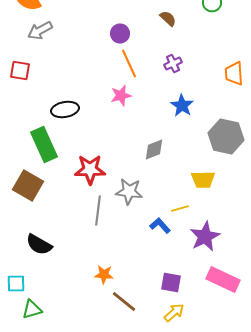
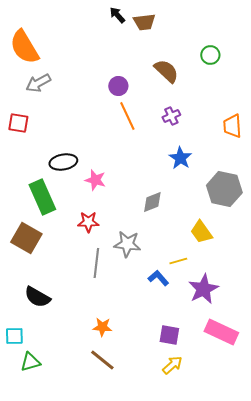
brown semicircle: (168, 18) -> (166, 71), size x1.5
pink star: (121, 96) -> (95, 180), moved, turned 30
red star: (90, 170) -> (88, 222), size x0.7
yellow trapezoid: (203, 180) -> (201, 232), turned 55
brown line: (124, 302) -> (102, 360), moved

